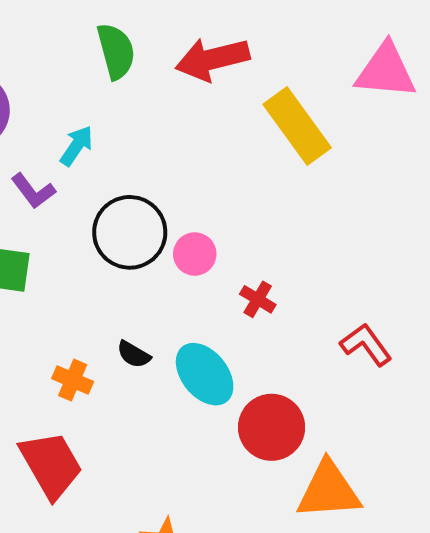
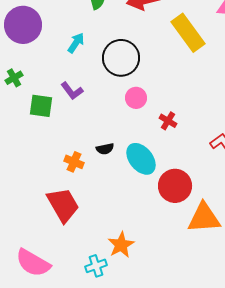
purple L-shape: (33, 191) -> (72, 91), moved
black circle: (130, 232) -> (121, 58), moved
black semicircle: (134, 354) -> (105, 149), turned -42

